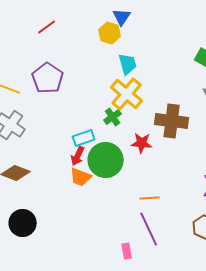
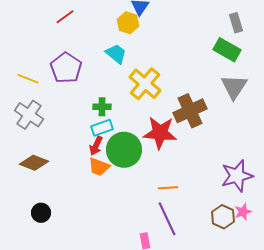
cyan trapezoid: (128, 64) -> (116, 54), moved, turned -35
green cross: (113, 117) -> (102, 107), moved, turned 36
brown cross: (172, 121) -> (190, 111), turned -32
red star: (142, 143) -> (160, 133), size x1.6
black circle: (23, 223) -> (41, 213), size x0.7

